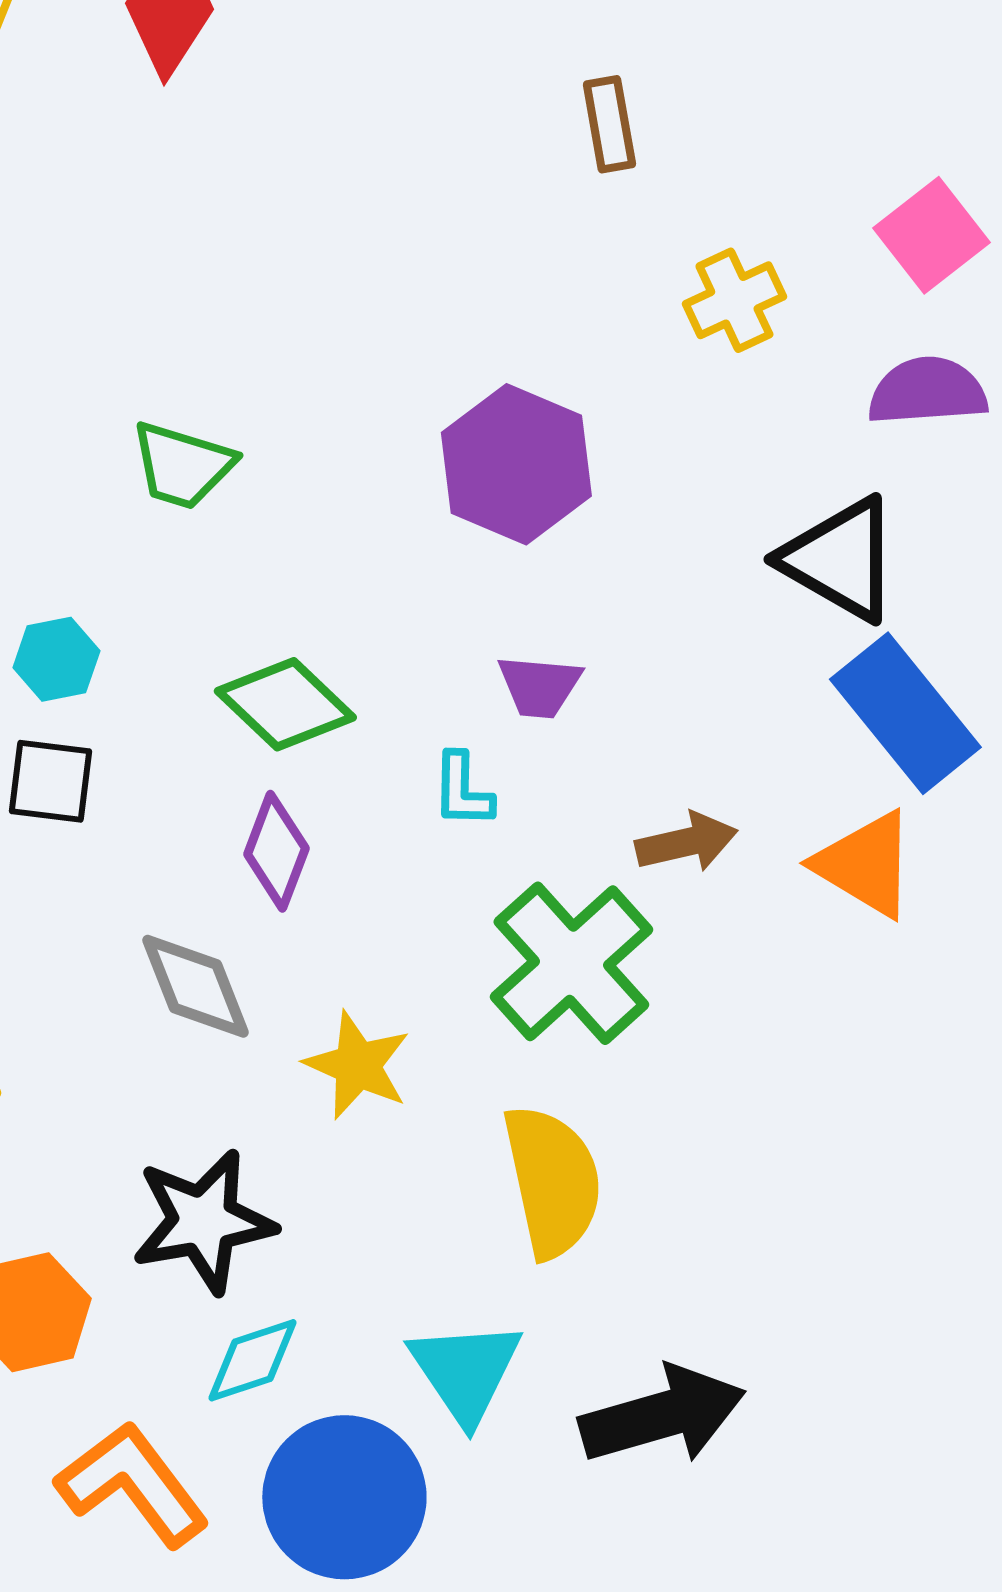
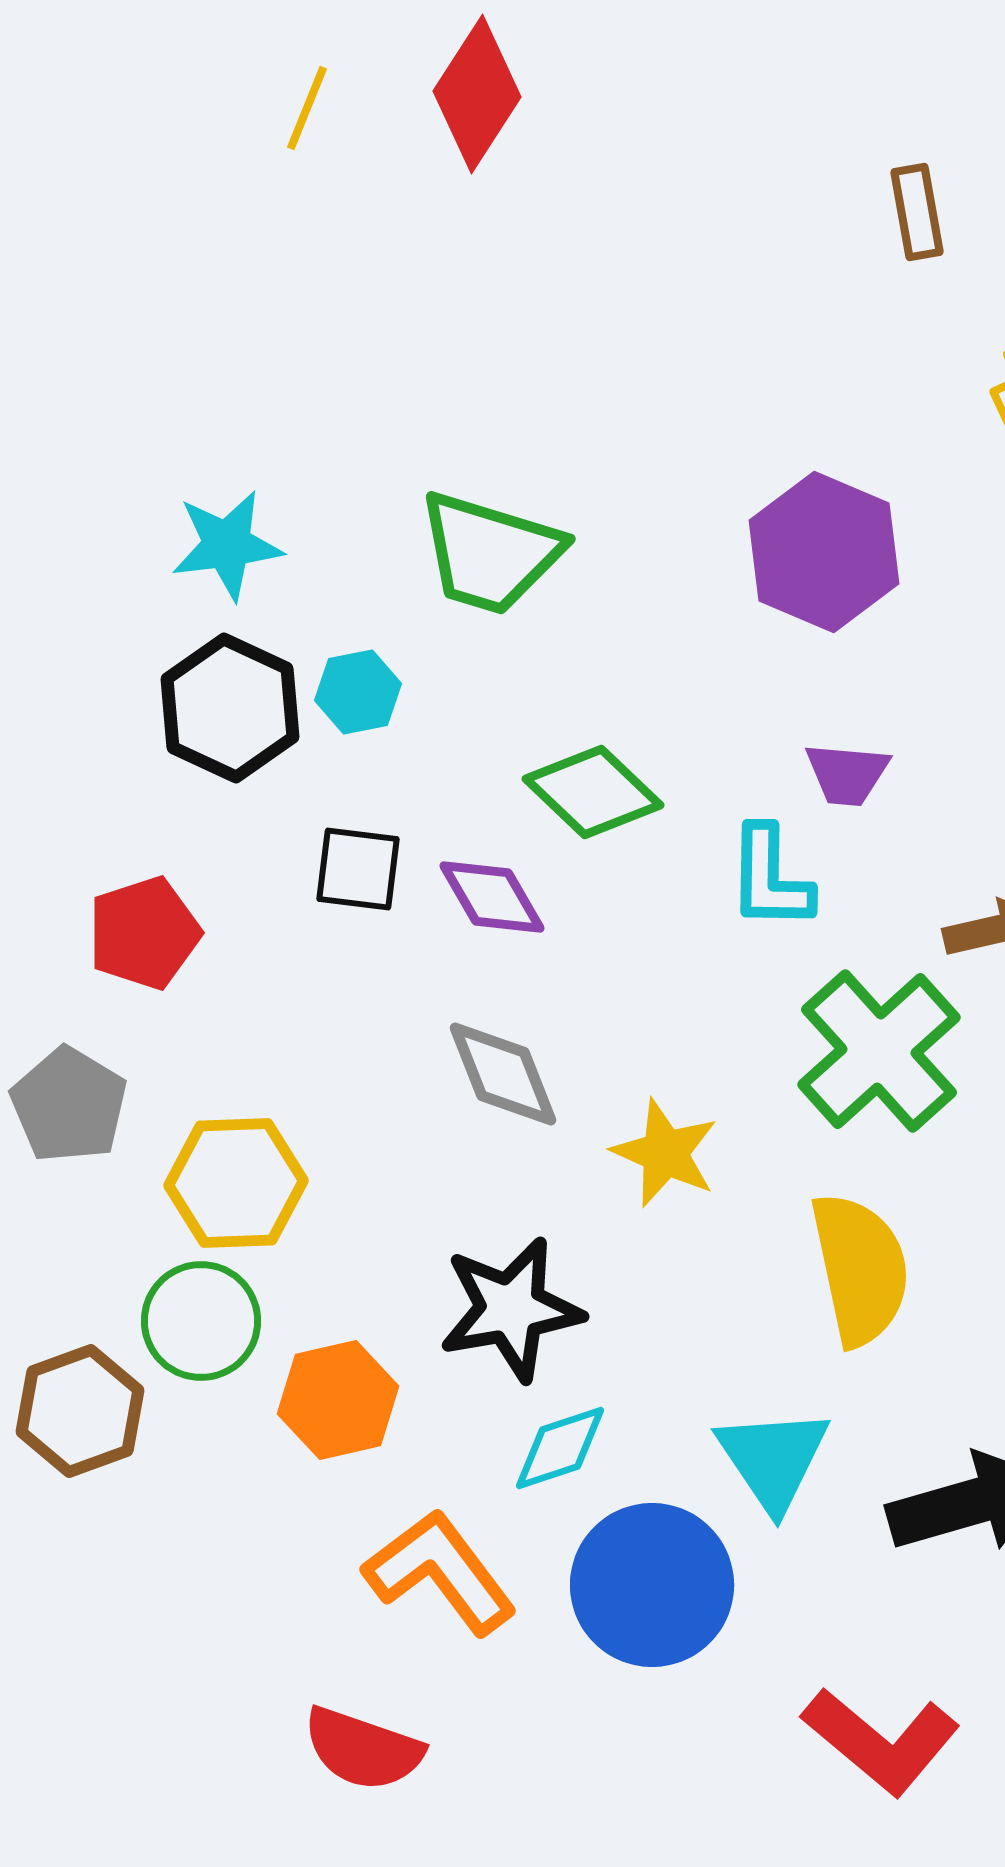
green trapezoid: (182, 465) -> (490, 553), size x1.4
cyan hexagon: (56, 659) -> (358, 692), moved
cyan L-shape: (462, 790) -> (770, 878), size x1.4
purple diamond: (276, 851) -> (492, 897), moved, turned -51

